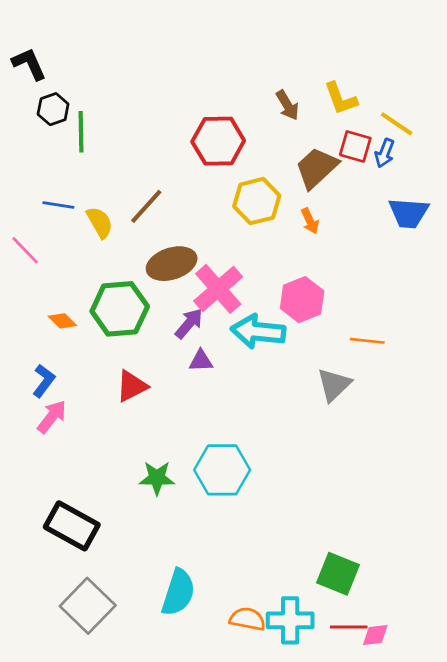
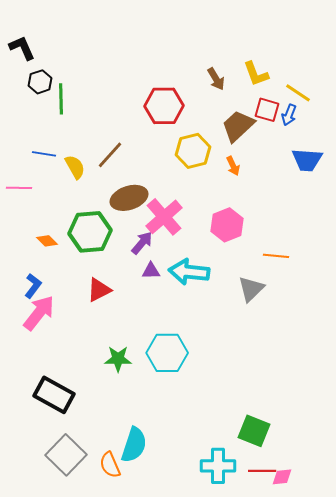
pink line: (25, 250) -> (19, 188), turned -45
cyan arrow: (258, 331) -> (189, 272), moved
pink arrow: (52, 417) -> (39, 313), size x1.4
orange semicircle: (247, 619) -> (110, 465), moved, turned -124

